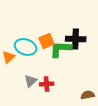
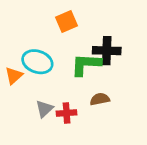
orange square: (47, 41) -> (67, 22), moved
brown semicircle: (88, 95) -> (100, 99), moved

